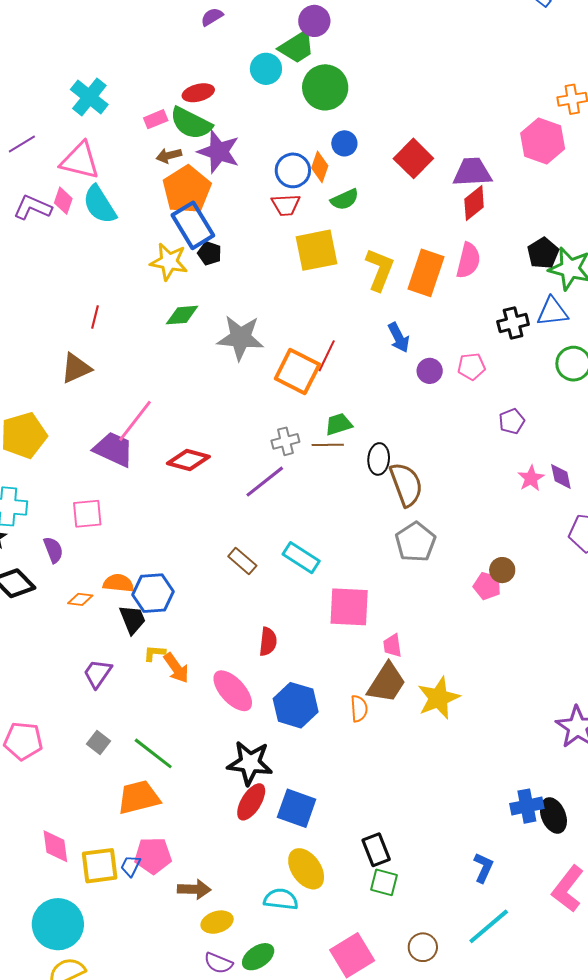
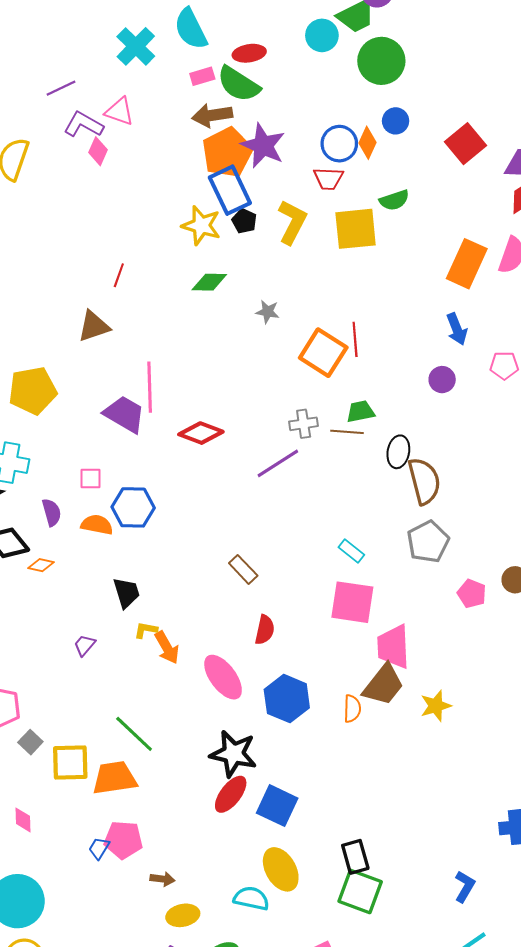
purple star: (219, 152) -> (263, 146), moved
brown arrow: (169, 156) -> (212, 115), size x1.5
pink triangle: (80, 161) -> (119, 111), size x0.7
green semicircle: (345, 199) -> (394, 200), moved
cyan semicircle: (100, 205) -> (191, 29), moved
purple L-shape: (33, 207) -> (83, 125), moved
yellow L-shape: (380, 270) -> (292, 222), moved
gray star: (240, 338) -> (268, 312), size x0.5
blue arrow: (399, 338) -> (457, 329), moved
red line: (327, 356) -> (355, 339), turned -36
purple circle: (430, 371) -> (442, 380), moved
pink line: (135, 421) -> (150, 387), turned -45
pink square: (87, 514) -> (91, 479), size x0.7
cyan rectangle: (301, 558) -> (351, 551), moved, size x0.7
brown rectangle: (242, 561) -> (243, 569), moved
orange semicircle: (118, 583) -> (97, 525), moved
pink pentagon: (487, 586) -> (472, 594), moved
blue hexagon: (153, 593) -> (133, 507), moved
orange diamond: (80, 599) -> (41, 565), moved
pink trapezoid: (392, 645) -> (393, 647), size x1.8
purple trapezoid: (98, 674) -> (85, 645), size x0.7
yellow star: (438, 698) -> (436, 706), size x0.7
gray square: (98, 743) -> (30, 742), moved
pink diamond: (55, 846) -> (23, 820), size x0.7
yellow square: (100, 866) -> (70, 762), moved
green square: (384, 882) -> (360, 891), size x1.5
brown arrow: (194, 889) -> (162, 879), size x0.7

